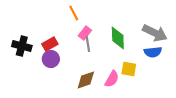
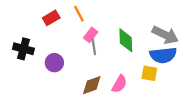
red rectangle: (50, 44) -> (51, 18), moved
blue semicircle: (153, 52) -> (163, 55), size x1.4
yellow square: (129, 69) -> (149, 73), moved

